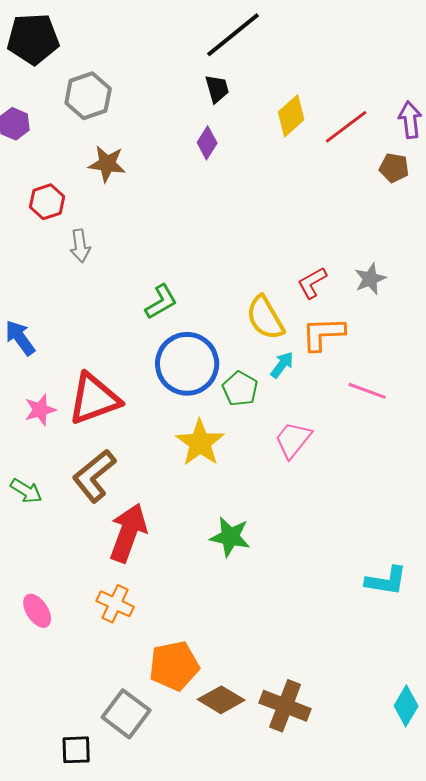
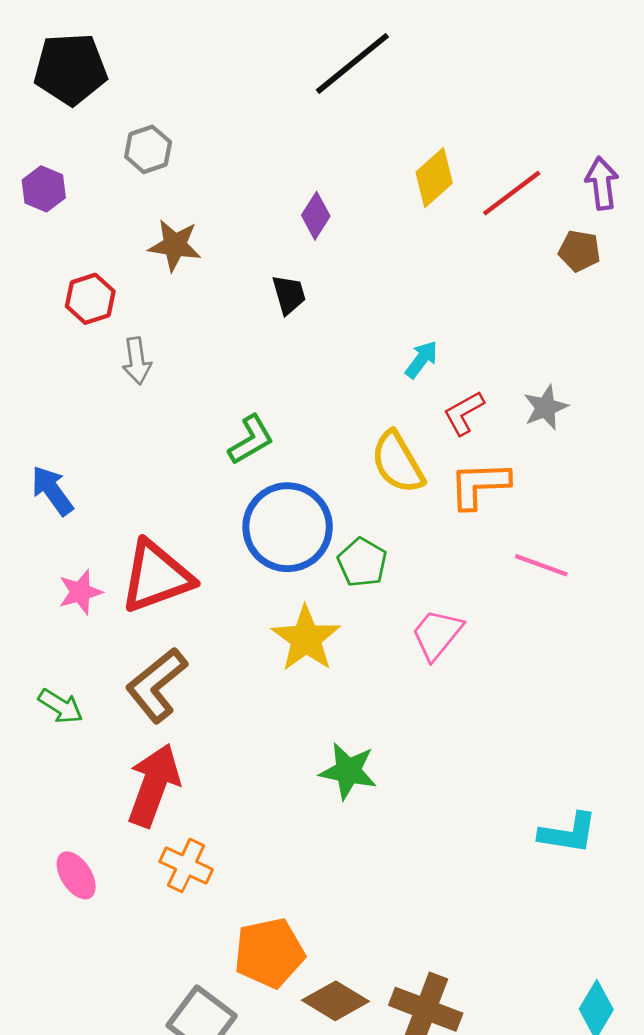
black trapezoid: (217, 89) -> (289, 295), moved
gray hexagon: (88, 96) -> (148, 149), size x0.7
cyan arrow: (282, 365) -> (421, 359), moved
red arrow: (128, 533) -> (154, 785), moved

